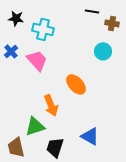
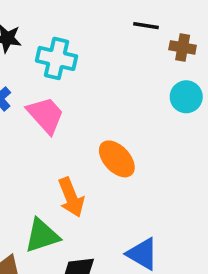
cyan circle: (103, 51) -> (186, 97), moved

